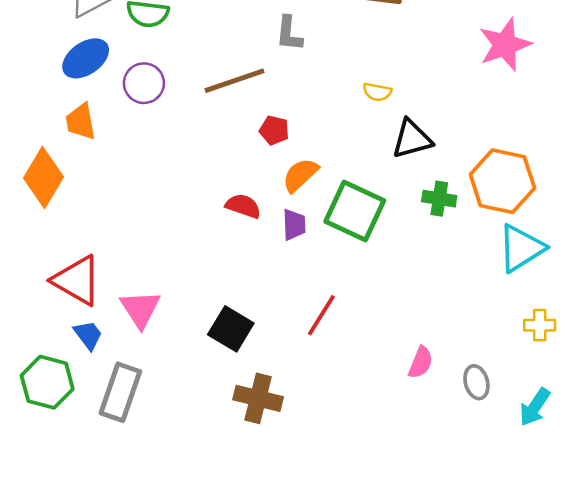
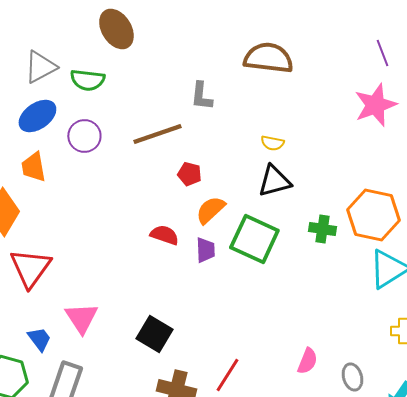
black triangle: (412, 139) -> (274, 181), moved
red triangle: (77, 280) -> (30, 268), moved, turned 36
red line: (321, 315) -> (227, 375), moved

